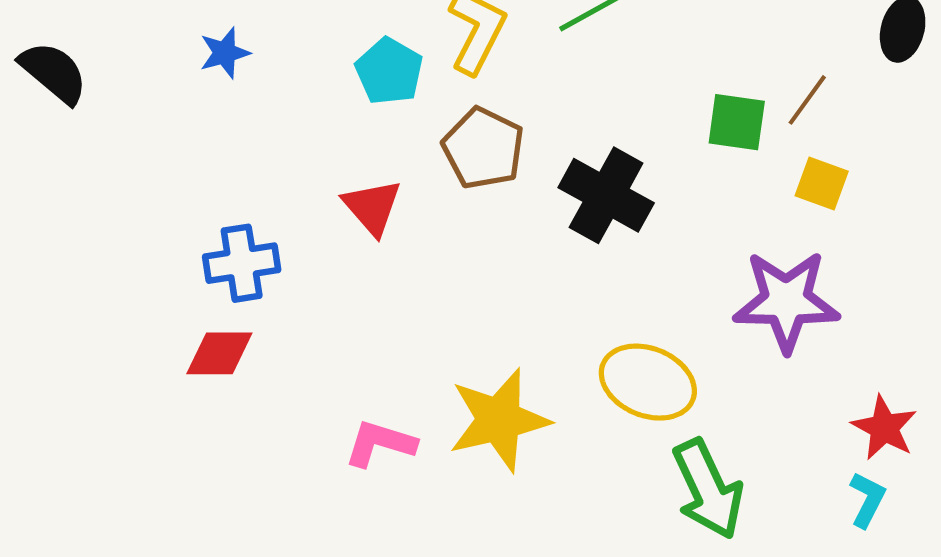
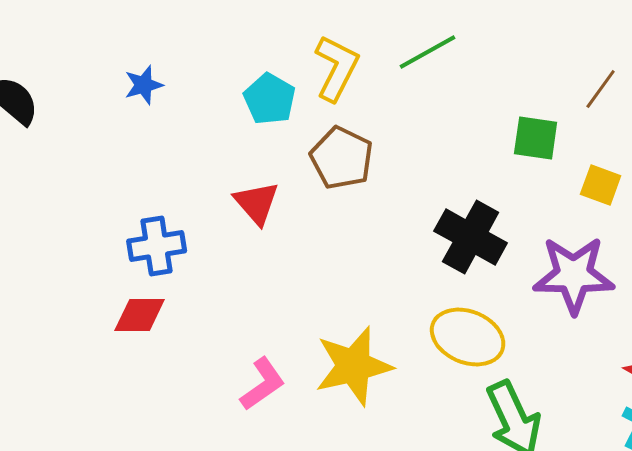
brown line: (807, 100) -> (601, 89), moved
black cross: (606, 195) -> (471, 237), moved
pink L-shape: (380, 443) -> (263, 384), turned 128

